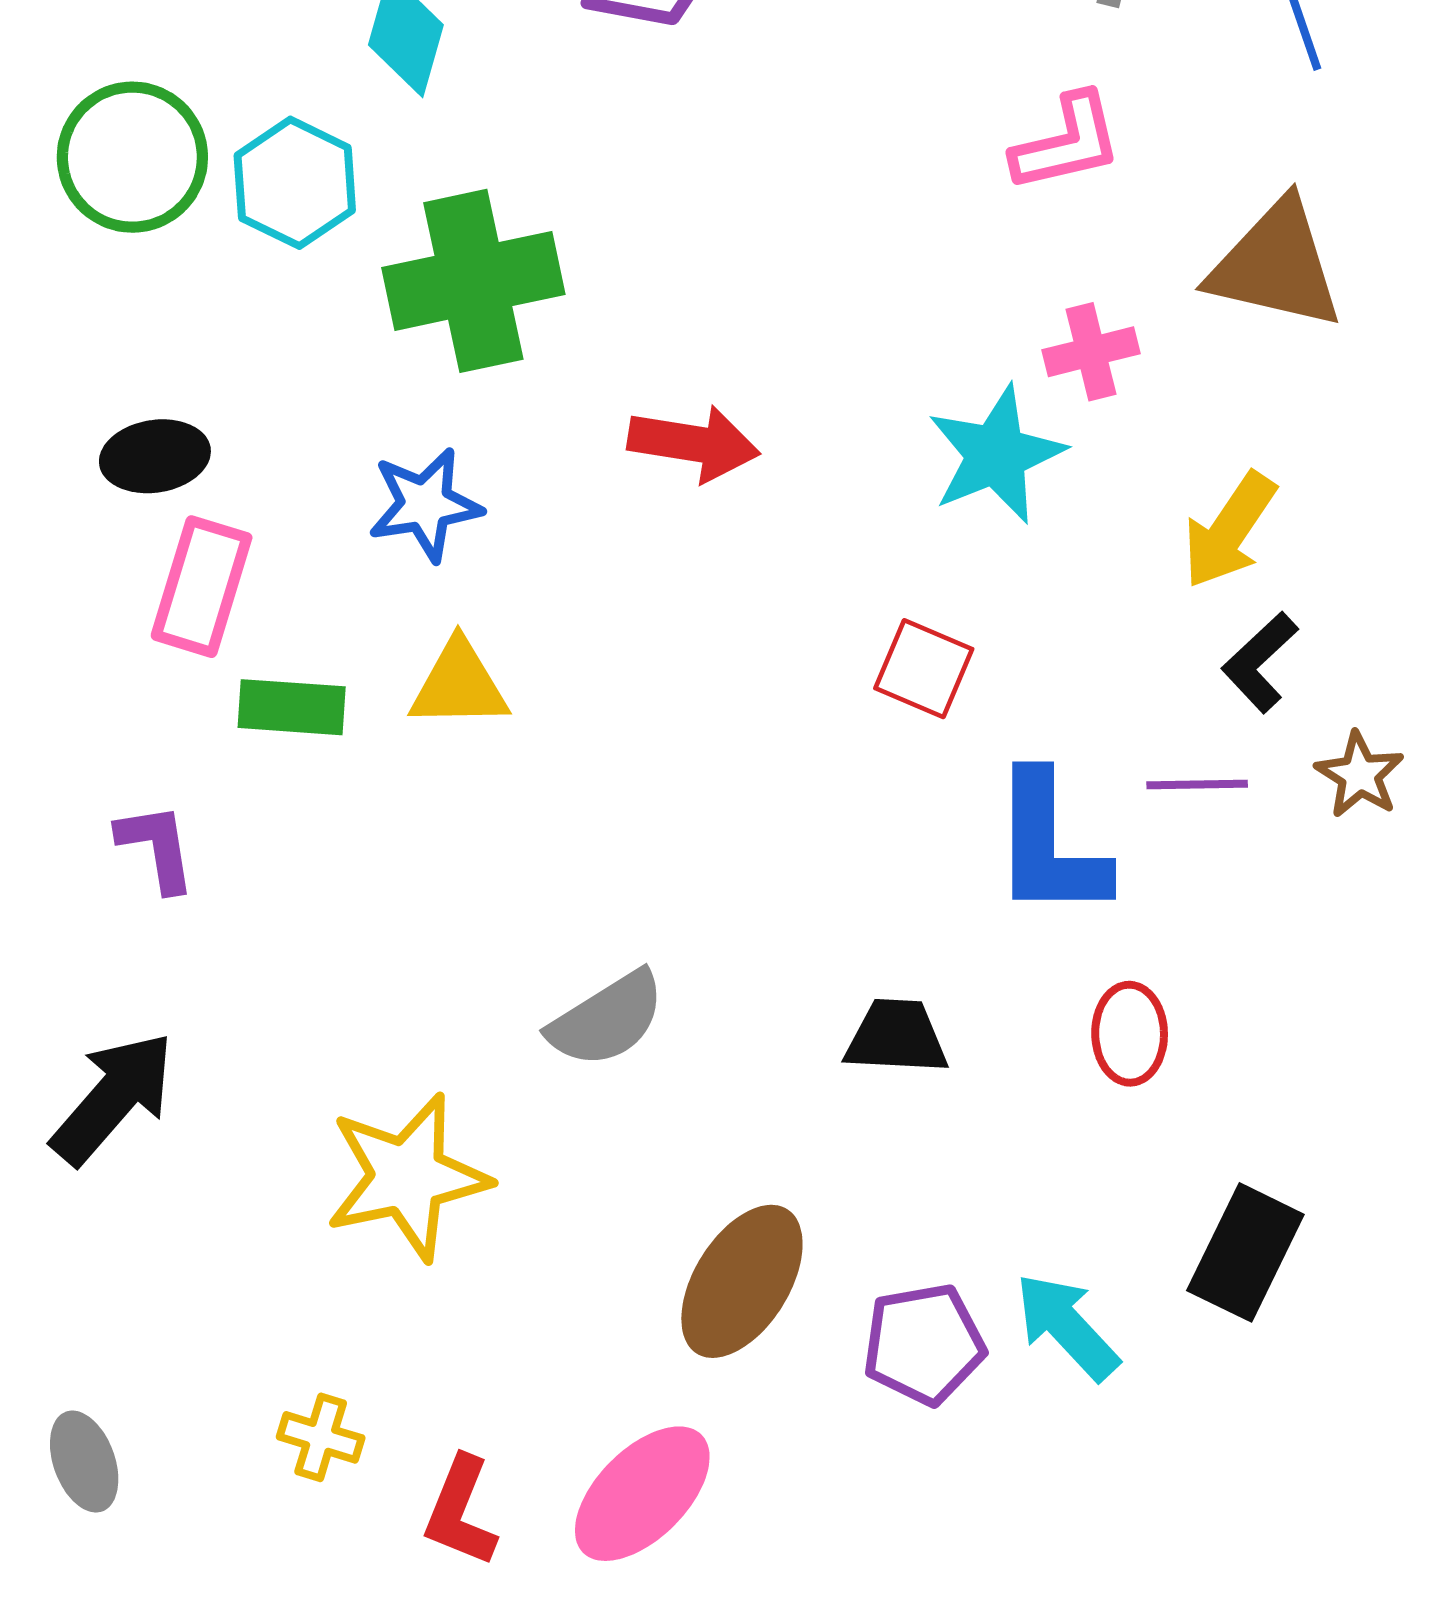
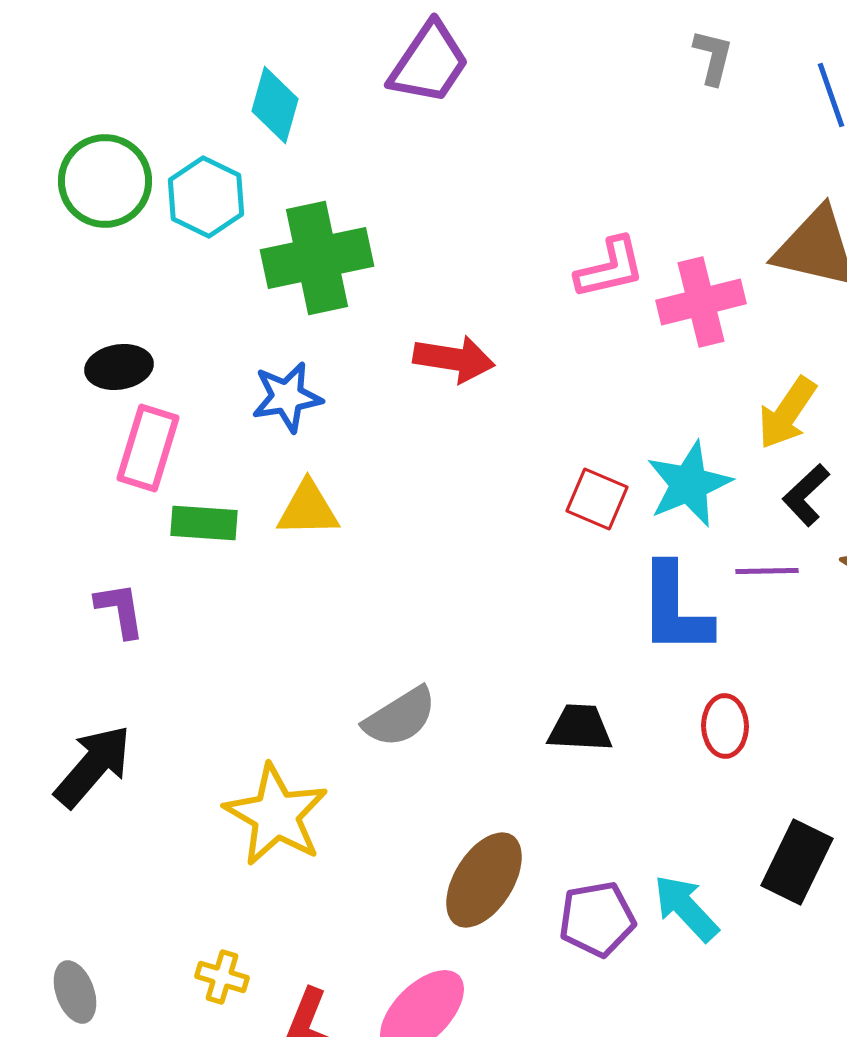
pink L-shape: (1067, 143) -> (610, 268), moved
pink cross: (1091, 352) -> (701, 302), size x1.5
cyan star: (996, 455) -> (689, 484), moved
yellow star: (407, 1177) -> (276, 815), turned -30

